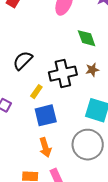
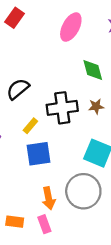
orange arrow: (45, 147) -> (49, 198), moved

